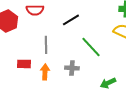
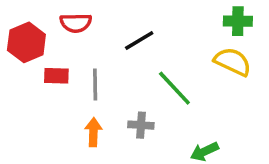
red rectangle: (24, 64) -> (56, 76), moved

